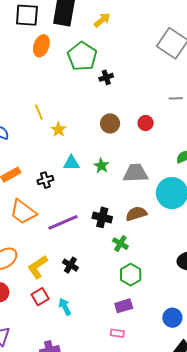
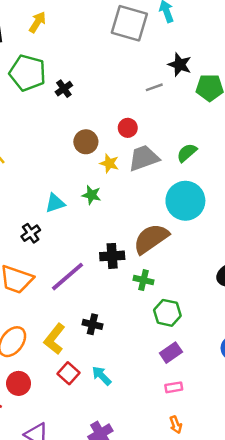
yellow star: (58, 129) -> (109, 163), moved
gray trapezoid: (136, 173) -> (144, 158), moved
brown semicircle: (136, 214) -> (151, 239), size x1.4

